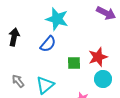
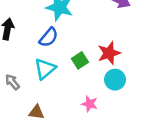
green square: (74, 63) -> (80, 60), turned -32
cyan triangle: (45, 85) -> (45, 69), moved

